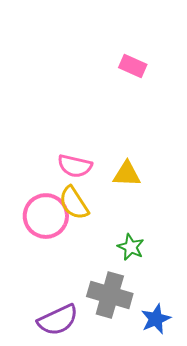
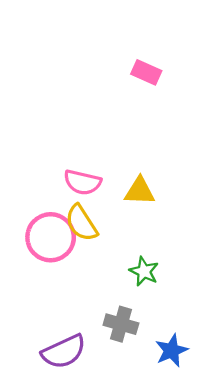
gray cross: (110, 295) -> (121, 324), size x0.7

